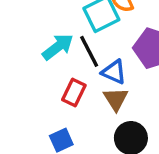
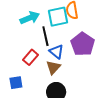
cyan arrow: (58, 47) -> (30, 18), moved

